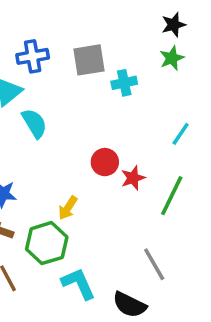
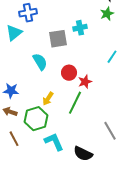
gray square: (89, 60) -> (58, 39), moved
cyan semicircle: (34, 123) -> (40, 62), moved
green line: (172, 196) -> (75, 103), moved
gray line: (154, 264) -> (110, 131), moved

